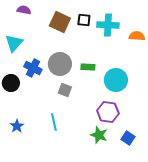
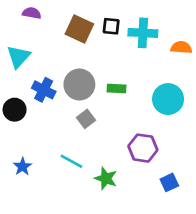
cyan circle: (116, 80) -> (168, 99), moved
gray square: (65, 90) -> (86, 119), turned 32
cyan line: (54, 122) -> (71, 161), turned -48
green star: (99, 135) -> (106, 178), moved
blue square: (128, 138) -> (169, 182), turned 32

